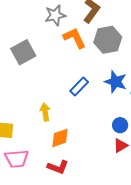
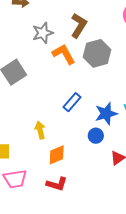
blue star: (116, 82) -> (106, 114), moved, turned -30
blue circle: (120, 125) -> (96, 136), moved

